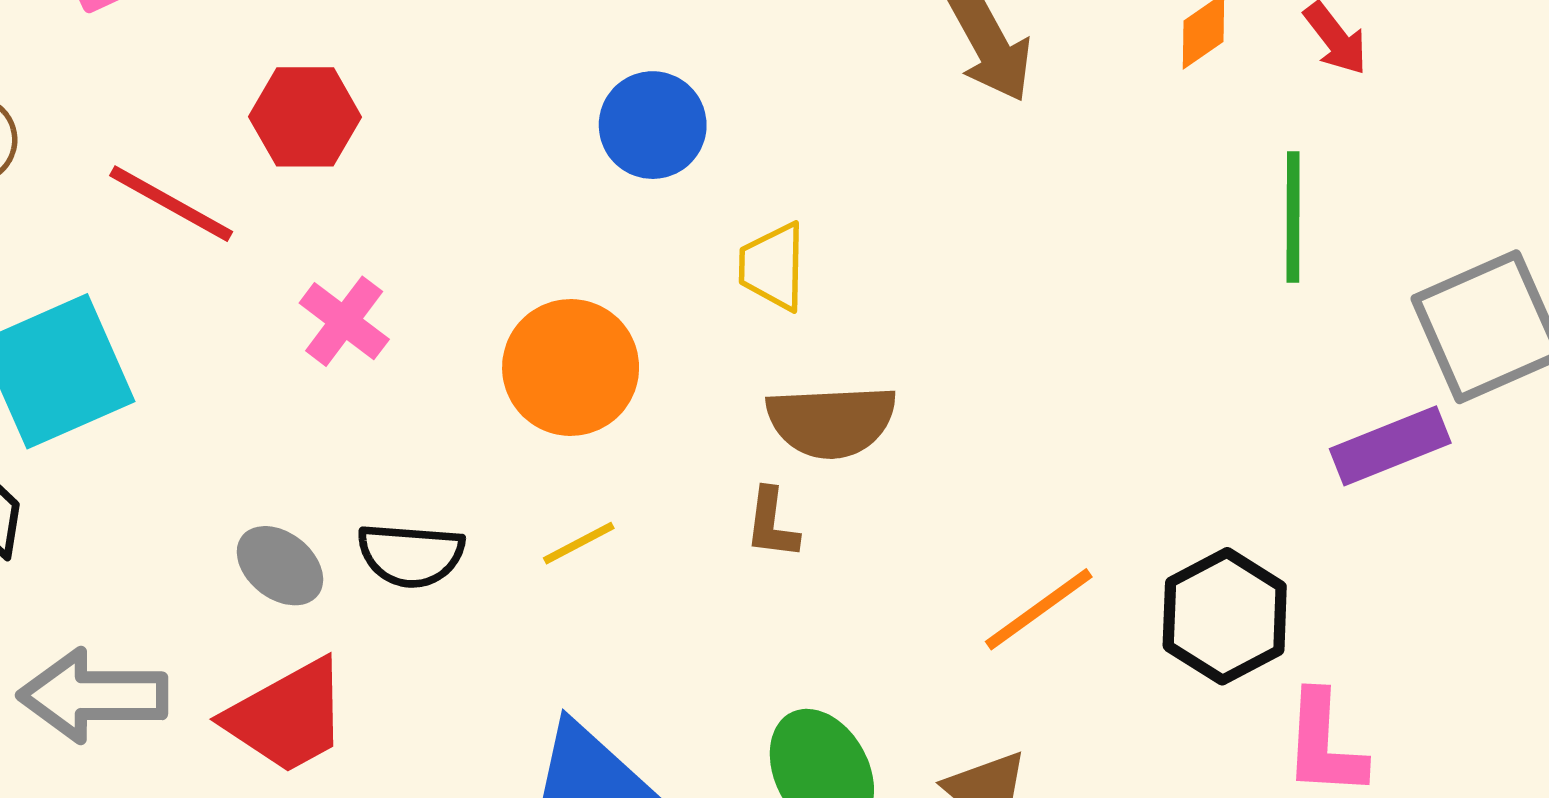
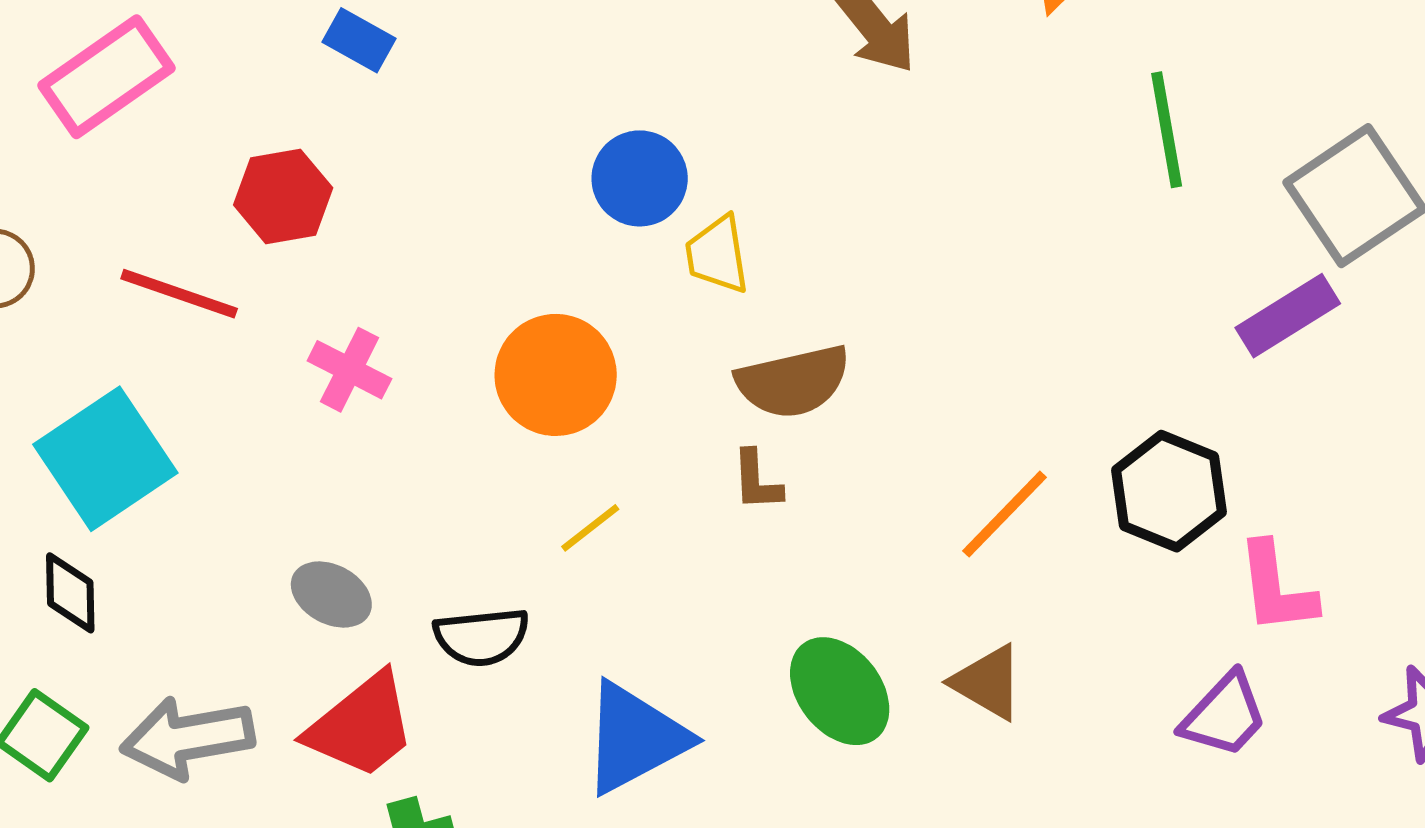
blue circle: (653, 125) -> (640, 178), moved
black semicircle: (411, 555) -> (482, 637), moved

